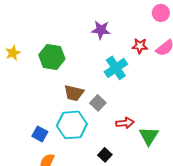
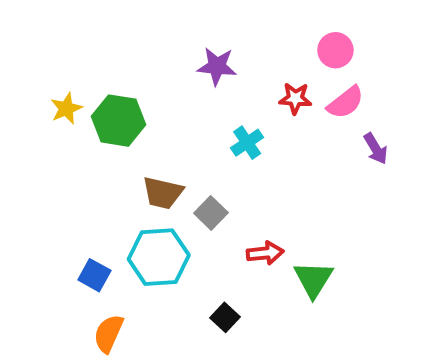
pink circle: (161, 13) -> (335, 50), moved
yellow star: (13, 53) -> (66, 108), moved
cyan cross: (116, 68) -> (247, 143), size x0.7

